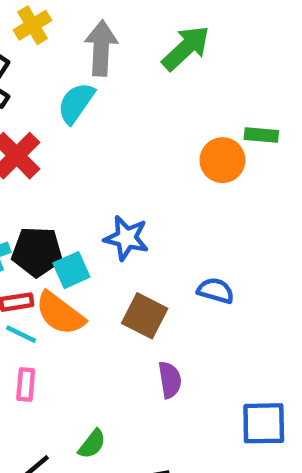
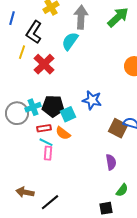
orange semicircle: (60, 314) -> (63, 133), size x0.7
brown square: (145, 316) -> (118, 128), moved
pink rectangle: (26, 384) -> (48, 153), moved
green semicircle: (92, 444) -> (122, 190), moved

